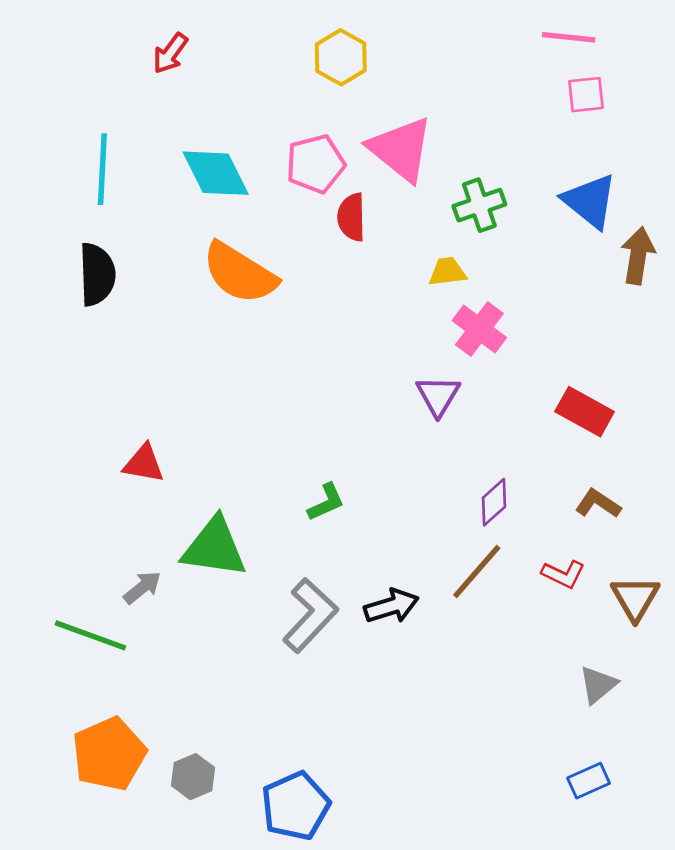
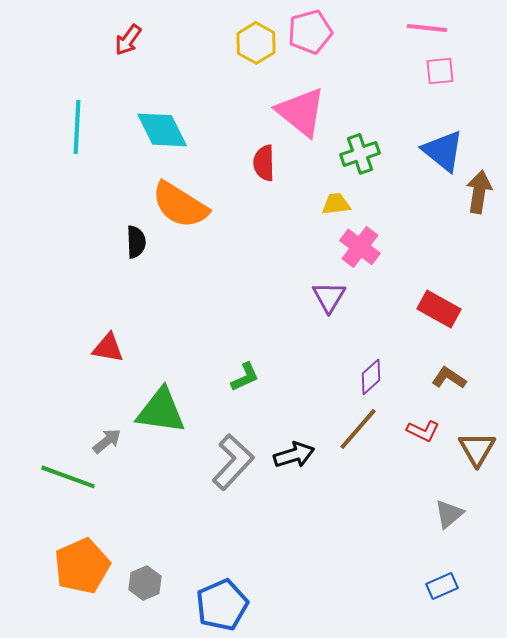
pink pentagon: (316, 164) -> (310, 32), moved
black semicircle: (97, 274) -> (136, 242), moved, size x0.7

